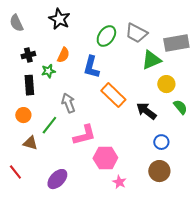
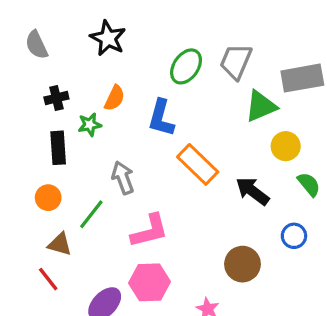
gray trapezoid: (136, 33) -> (236, 61), turned 85
blue circle: (161, 142) -> (294, 236), moved
pink hexagon: (105, 158) -> (149, 282), moved
brown circle: (159, 171) -> (242, 264), moved
red line: (15, 172) -> (48, 279), moved

